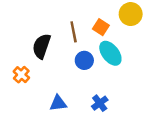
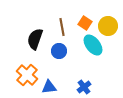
yellow circle: (131, 14) -> (108, 26), moved
blue circle: (84, 60) -> (59, 51), moved
orange cross: (21, 75) -> (27, 75), moved, size x1.5

